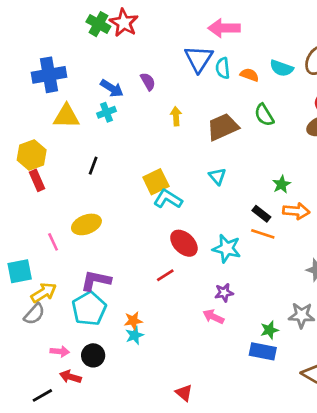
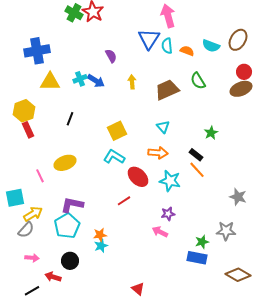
pink arrow: (224, 28) -> (168, 16), turned 75
blue arrow: (112, 88) -> (96, 81), moved
cyan L-shape: (168, 199) -> (114, 157), moved
orange arrow: (296, 211) -> (158, 153), moved
orange line: (263, 234) -> (197, 170), turned 30
pink arrow: (60, 351) -> (32, 258), moved

